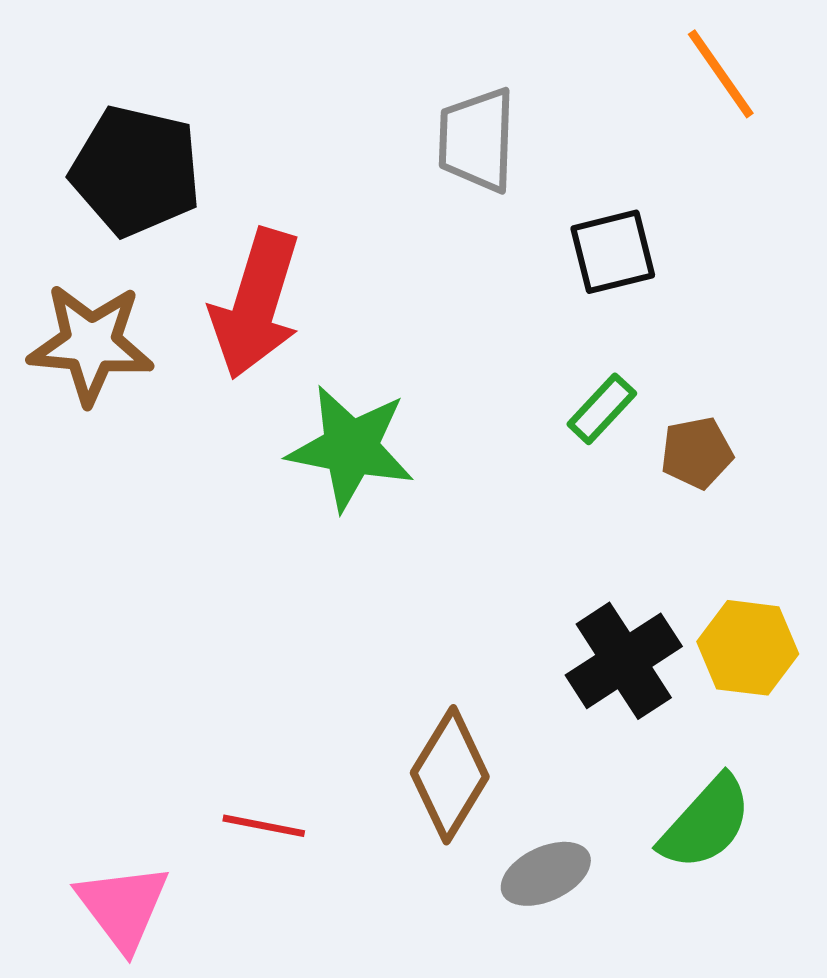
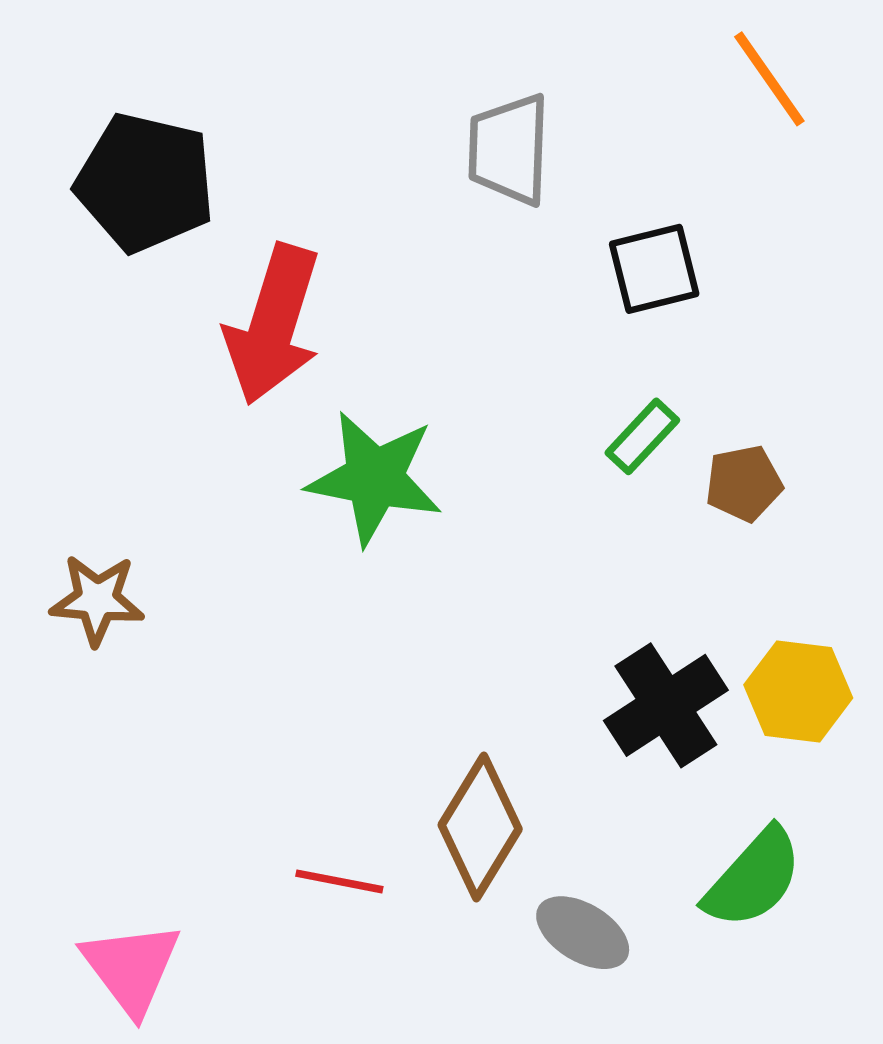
brown star: (91, 344) -> (97, 600), moved, size x0.7
red line: (264, 826) -> (339, 881), moved
gray ellipse: (546, 874) -> (583, 933), turned 56

